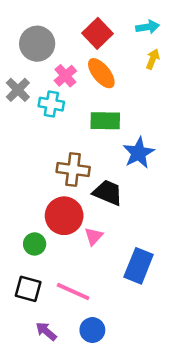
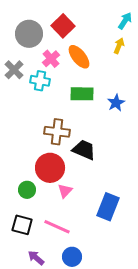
cyan arrow: (148, 27) -> (125, 21), moved, turned -48
red square: (97, 33) -> (63, 26), moved
blue star: (139, 153) -> (116, 103), moved, size x0.7
pink triangle: (94, 236) -> (65, 191), moved

